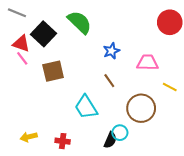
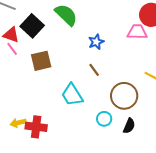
pink trapezoid: (147, 63) -> (137, 32), moved
black semicircle: (110, 140) -> (129, 126), moved
red cross: (63, 141) -> (36, 127), moved, size x1.5

